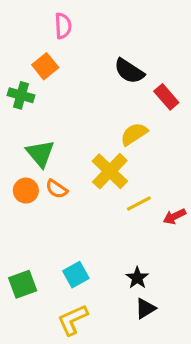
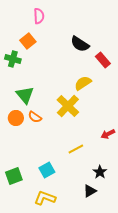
yellow line: (139, 203) -> (76, 149), moved
black star: (137, 278) -> (100, 172), moved
yellow L-shape: (73, 320) -> (45, 198), turned 45

